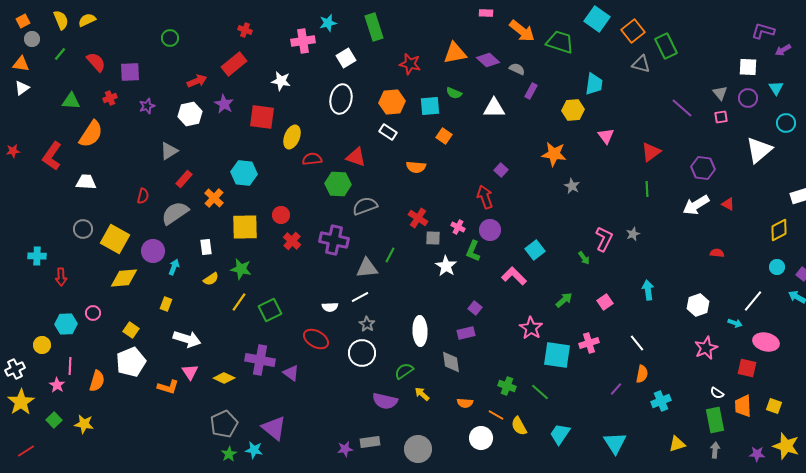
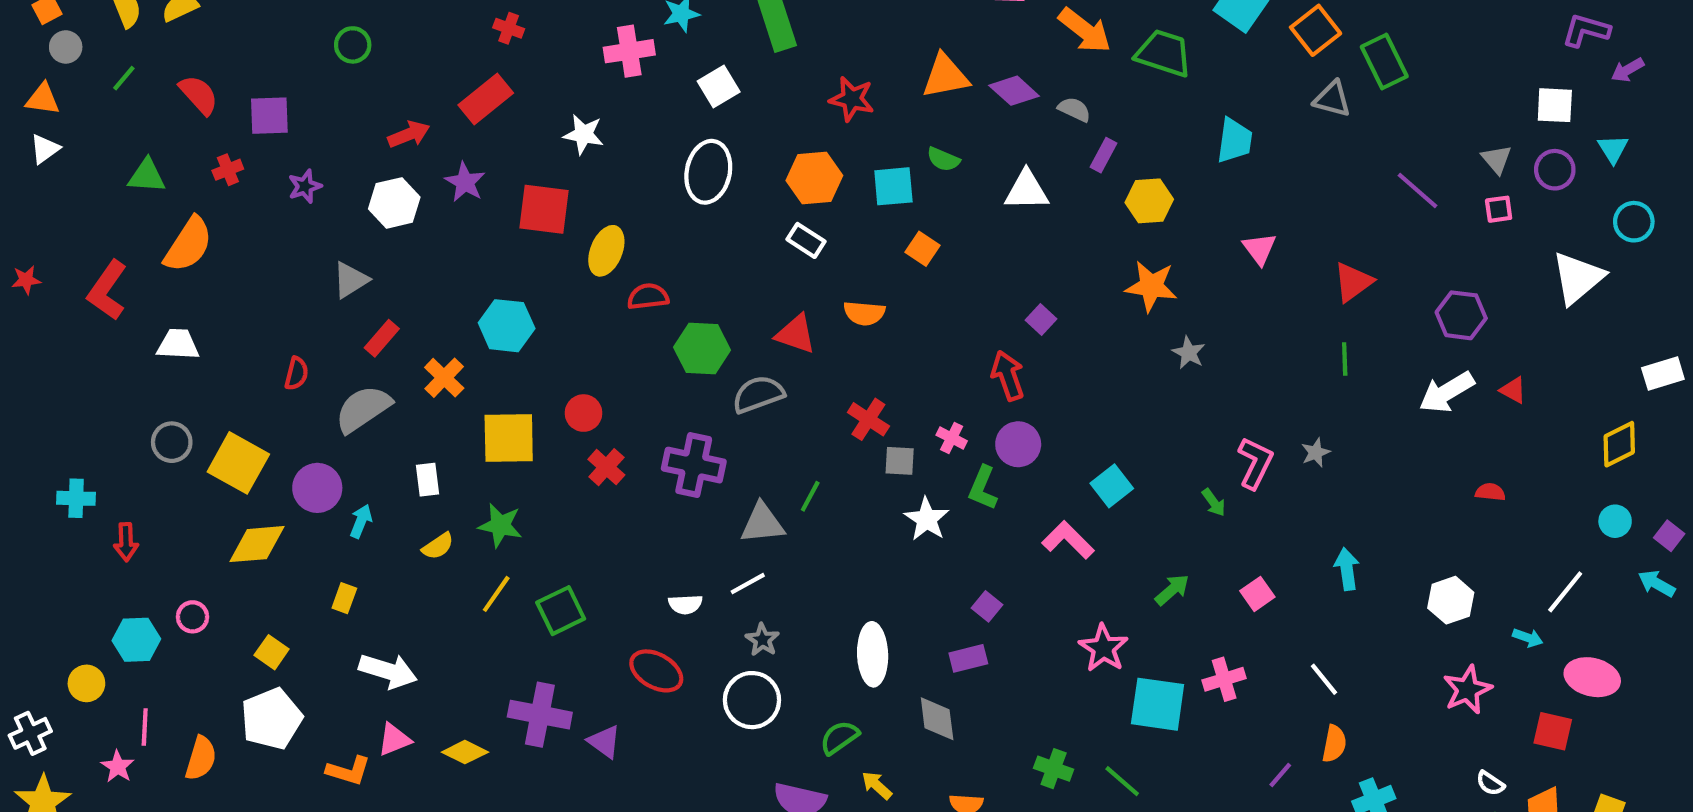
yellow hexagon: (573, 110) -> (1149, 201), moved
red triangle: (356, 157) -> (796, 334), moved
pink triangle: (190, 372) -> (394, 740), turned 42

